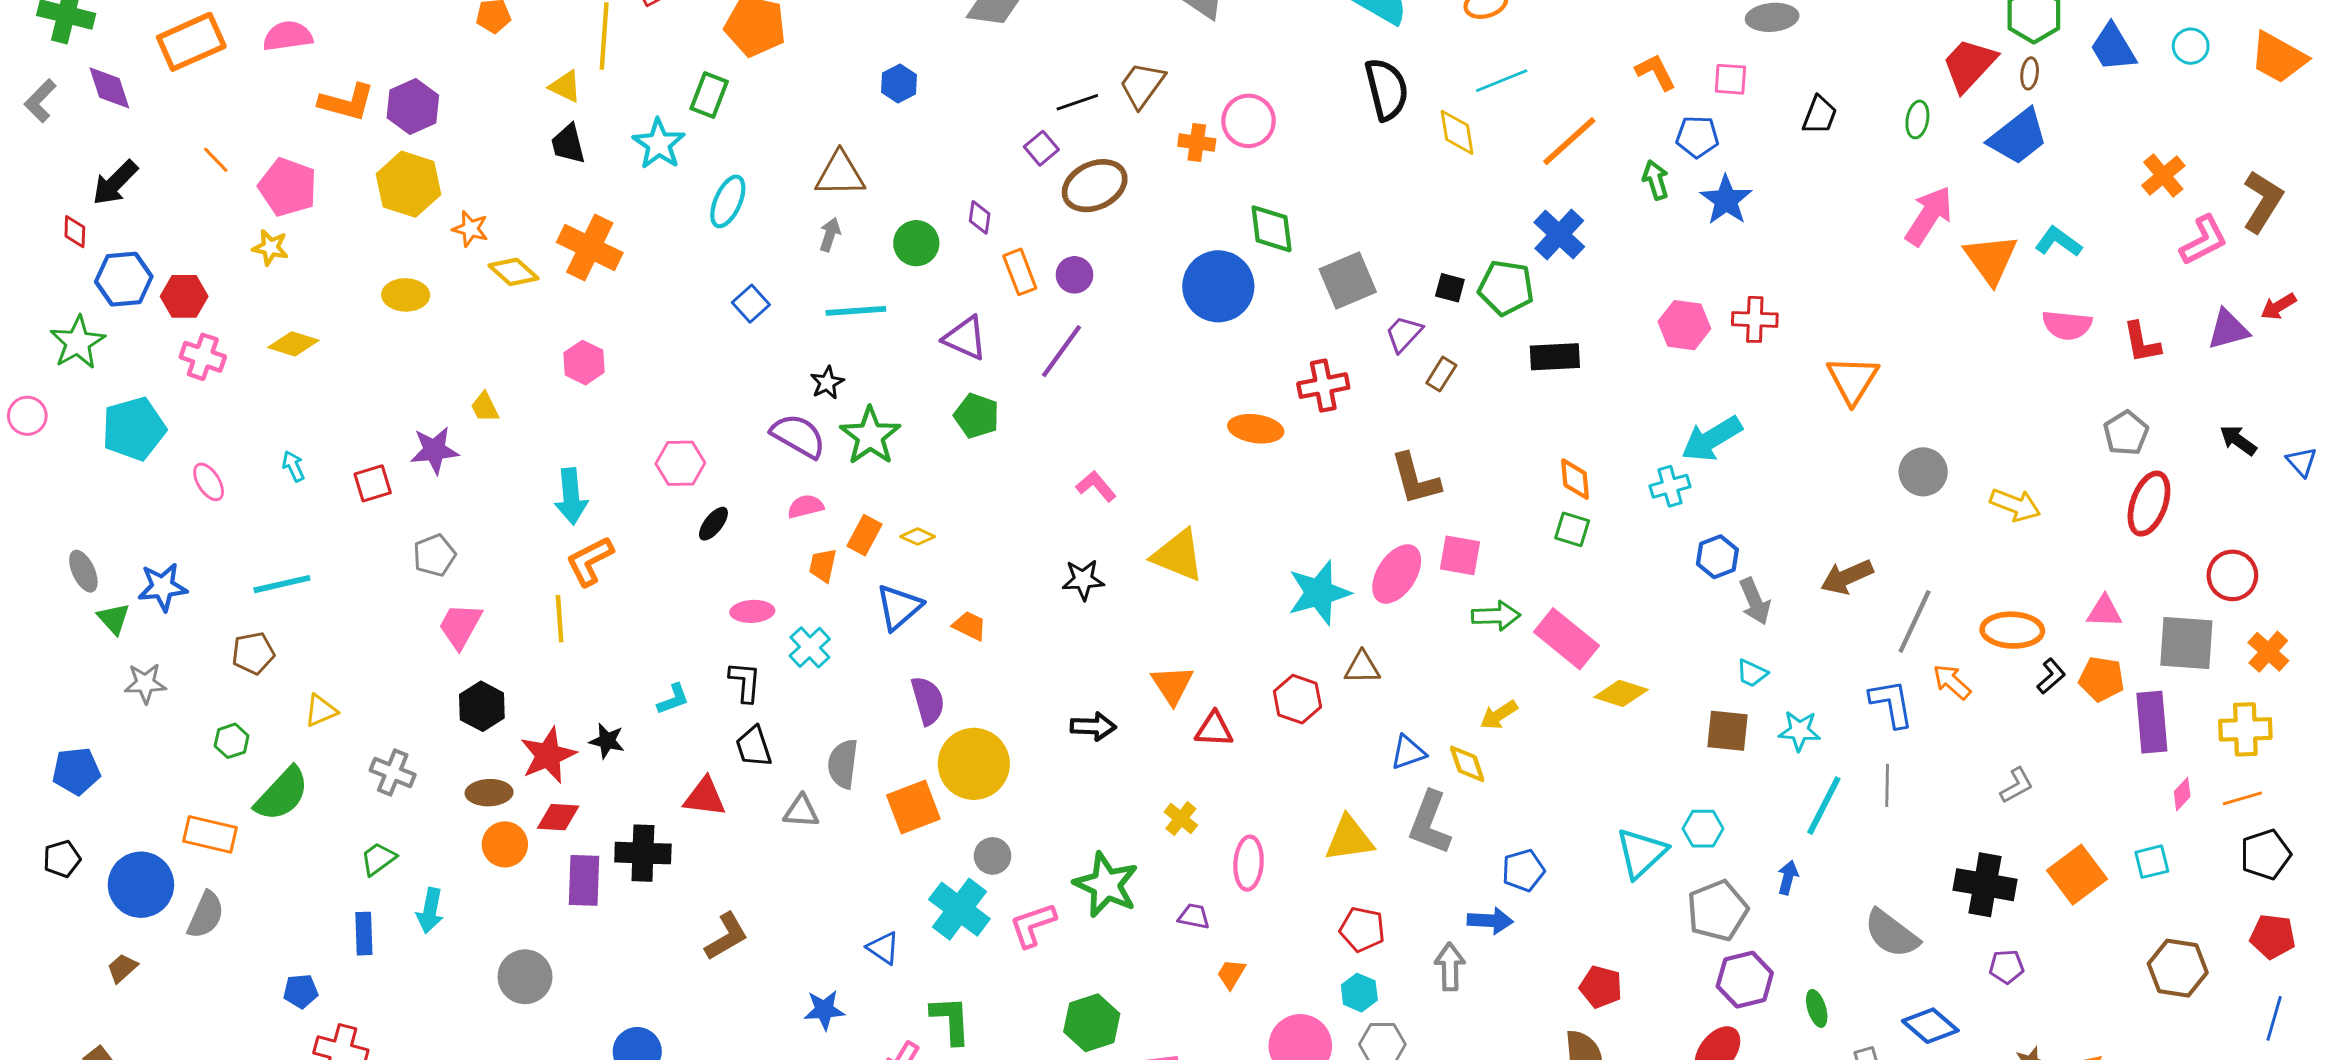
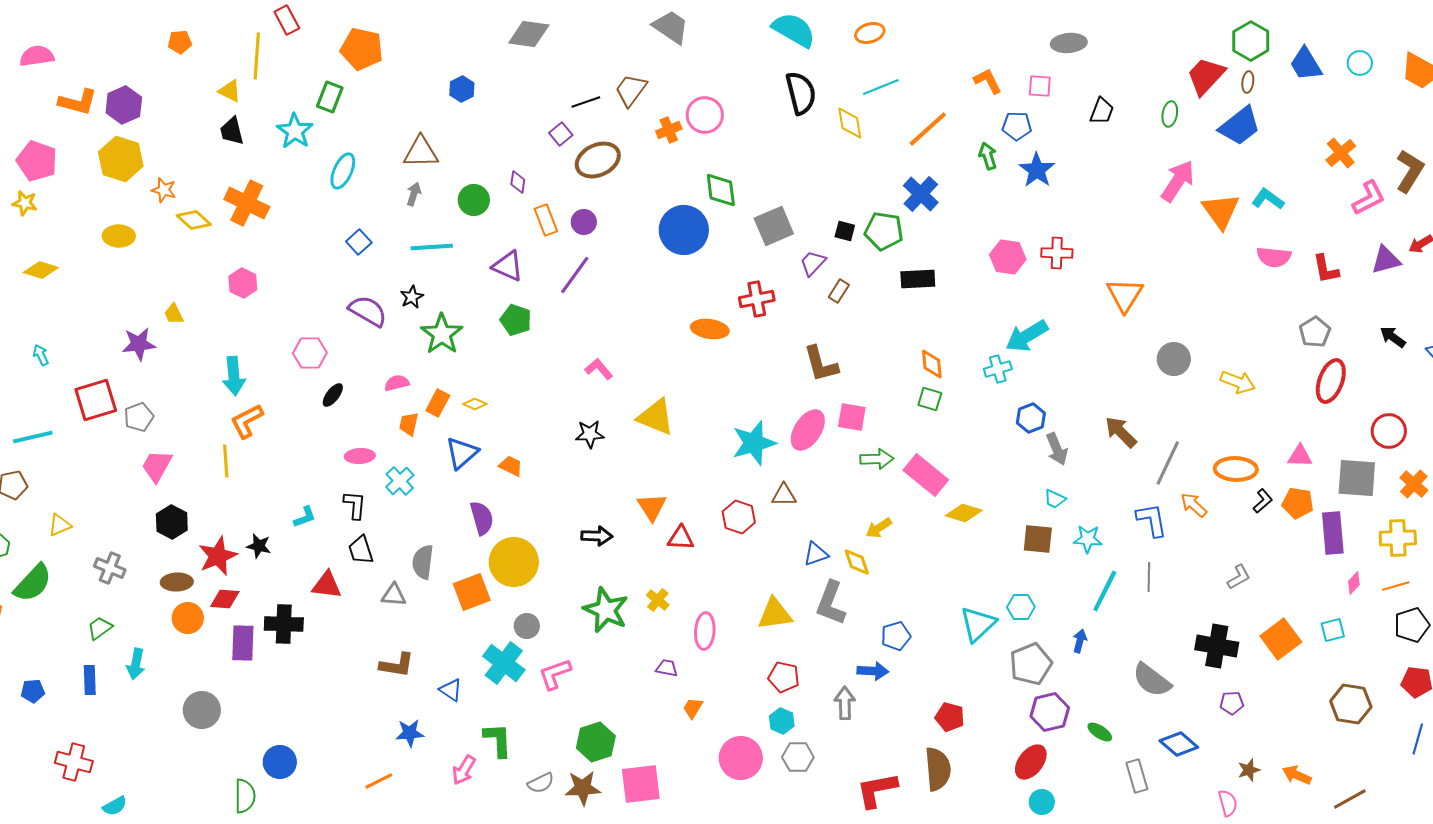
orange cross: (1197, 142) -> (669, 130), turned -30
purple semicircle: (798, 436) -> (368, 311), moved
red square: (373, 483) -> (96, 400), moved, size x1.6
brown arrow: (1847, 577) -> (1121, 432), turned 69
green star: (1106, 885) -> (606, 610), moved
brown L-shape: (726, 936) -> (397, 665), moved, turned 39
blue pentagon: (301, 991) -> (33, 691), moved
green ellipse: (1817, 1008) -> (1100, 732), turned -40

